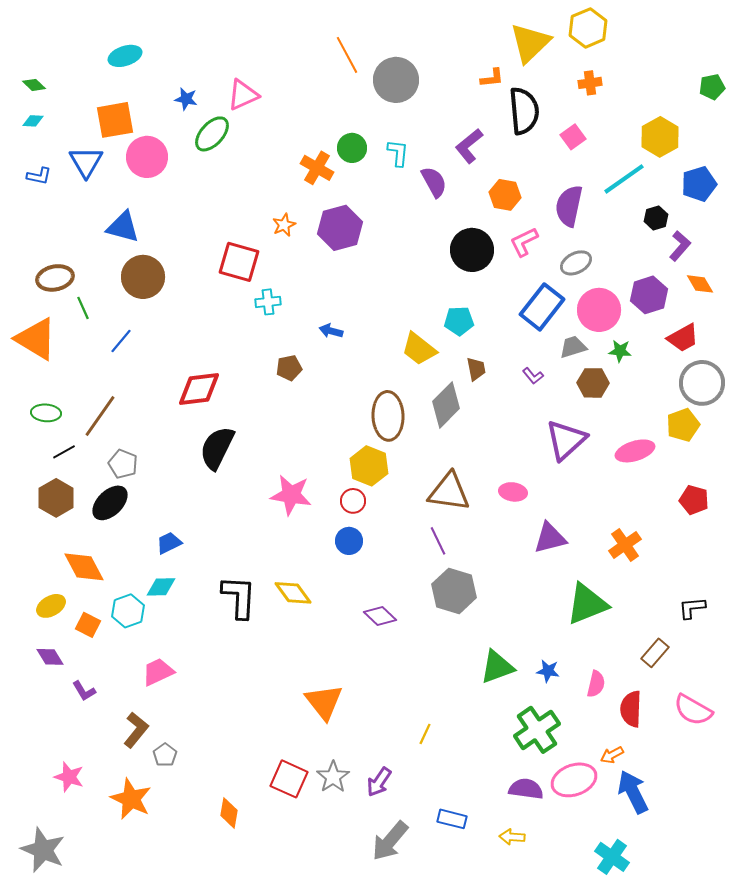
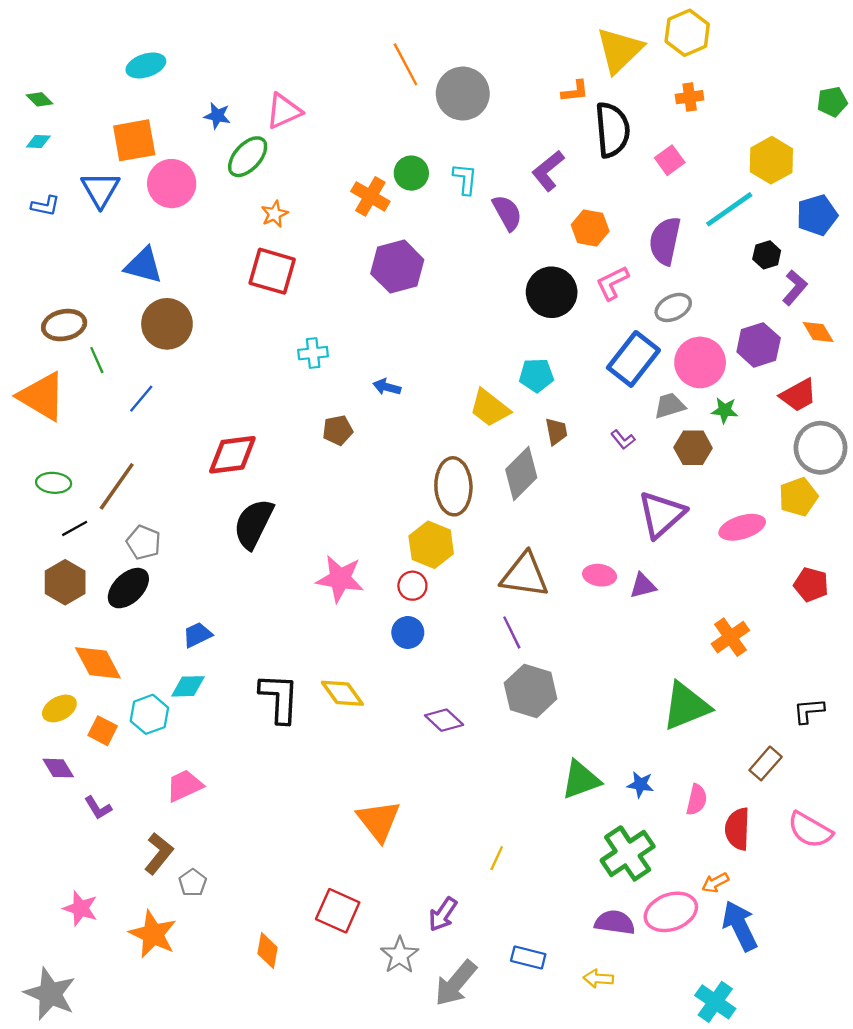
orange star: (284, 225) -> (275, 214), moved
red square: (239, 262) -> (272, 271), moved
purple triangle: (550, 538) -> (643, 586), moved, size x0.7
gray star: (333, 777) -> (400, 955), moved

